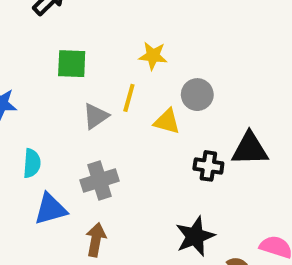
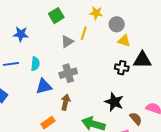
green square: (72, 64) -> (56, 16), turned -35
gray circle: (197, 95) -> (117, 24), moved
yellow triangle: (167, 121) -> (124, 41), moved
black star: (195, 236) -> (114, 102), turned -30

